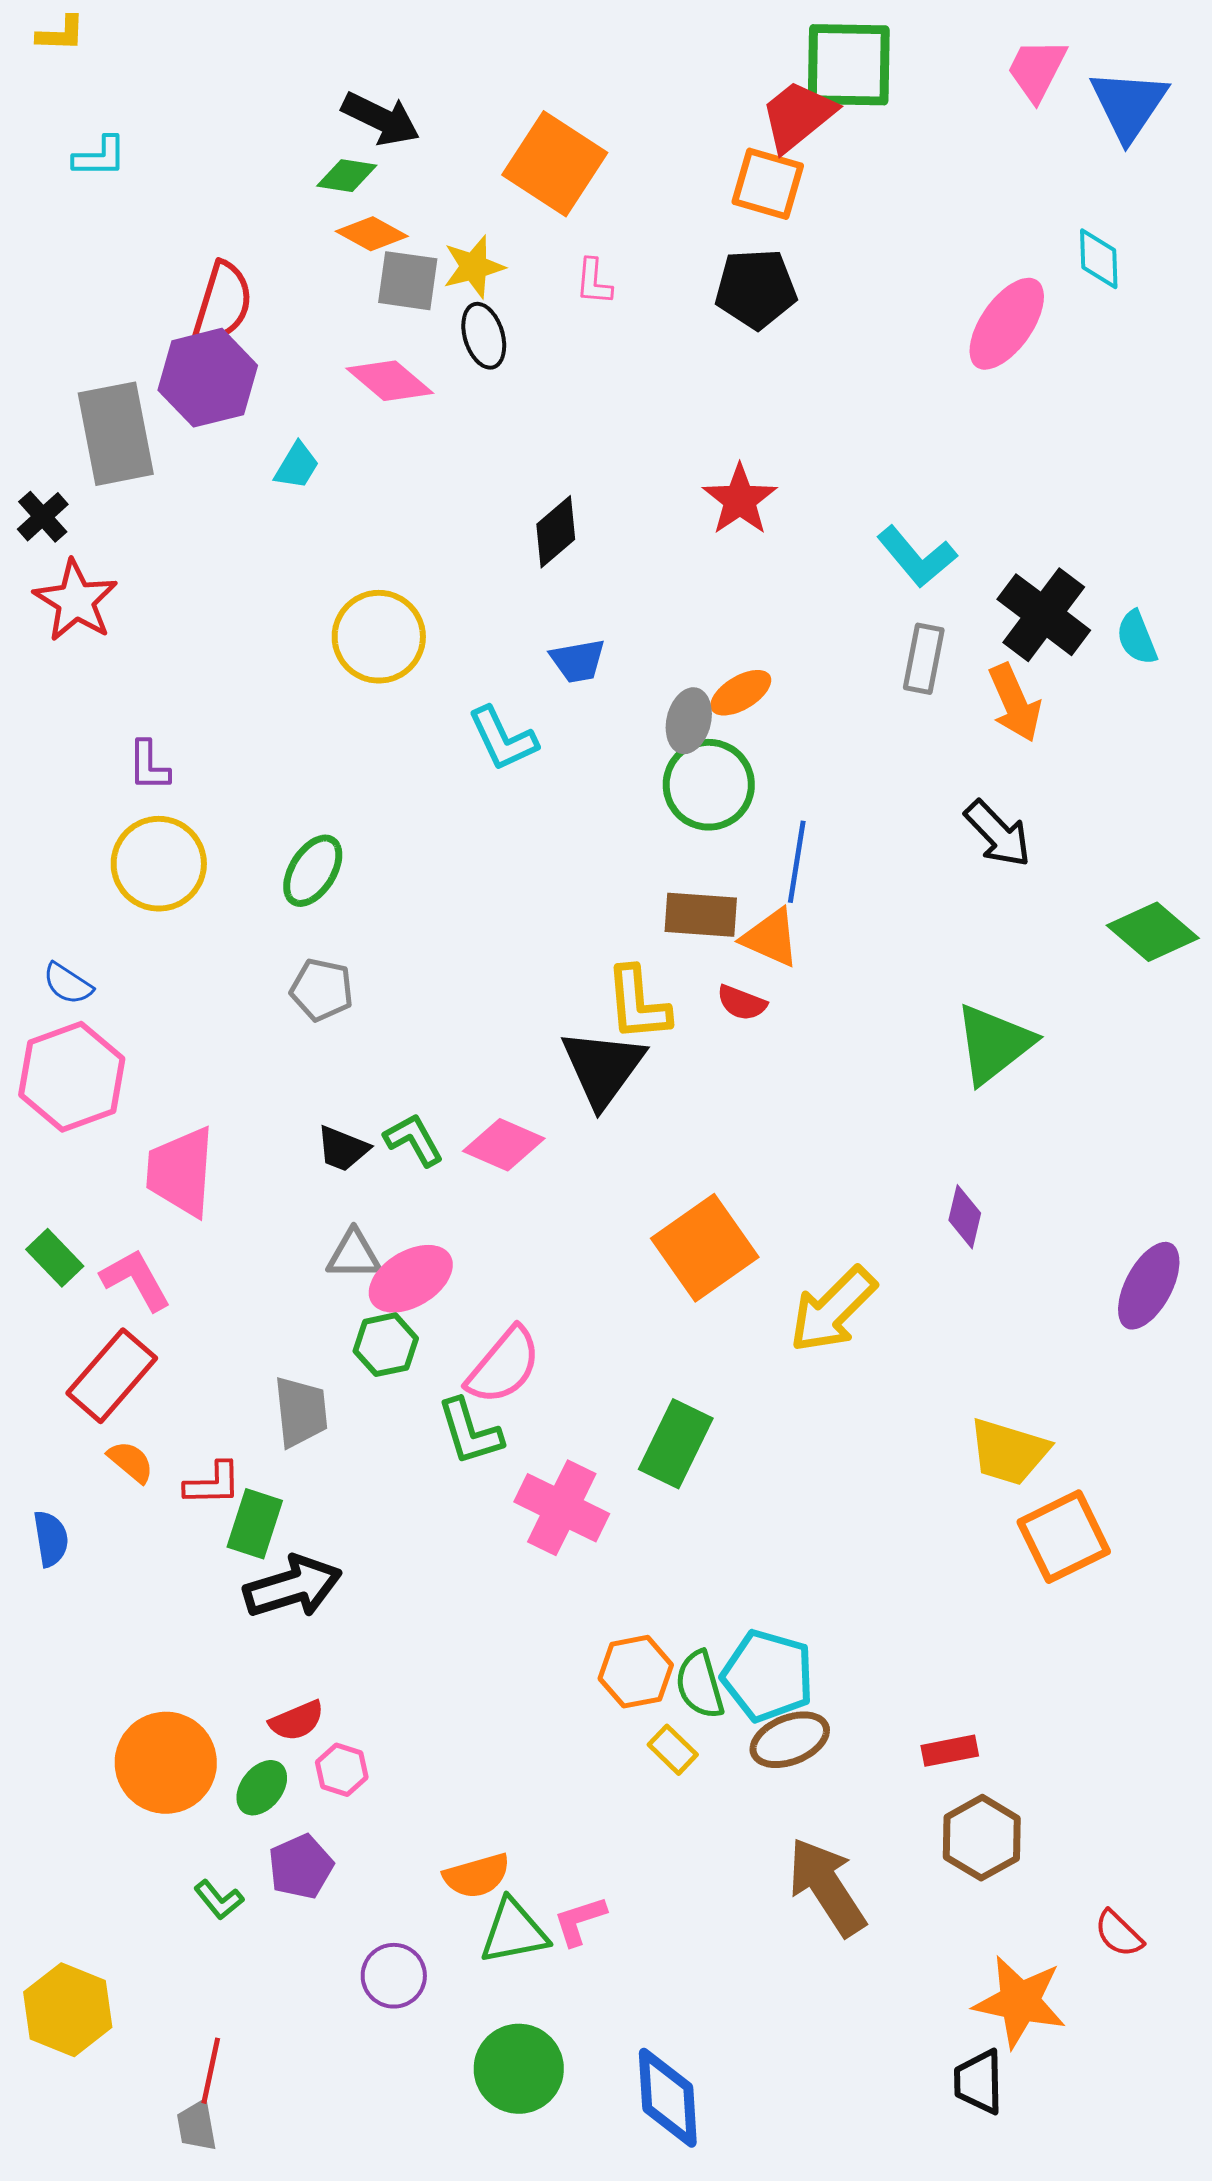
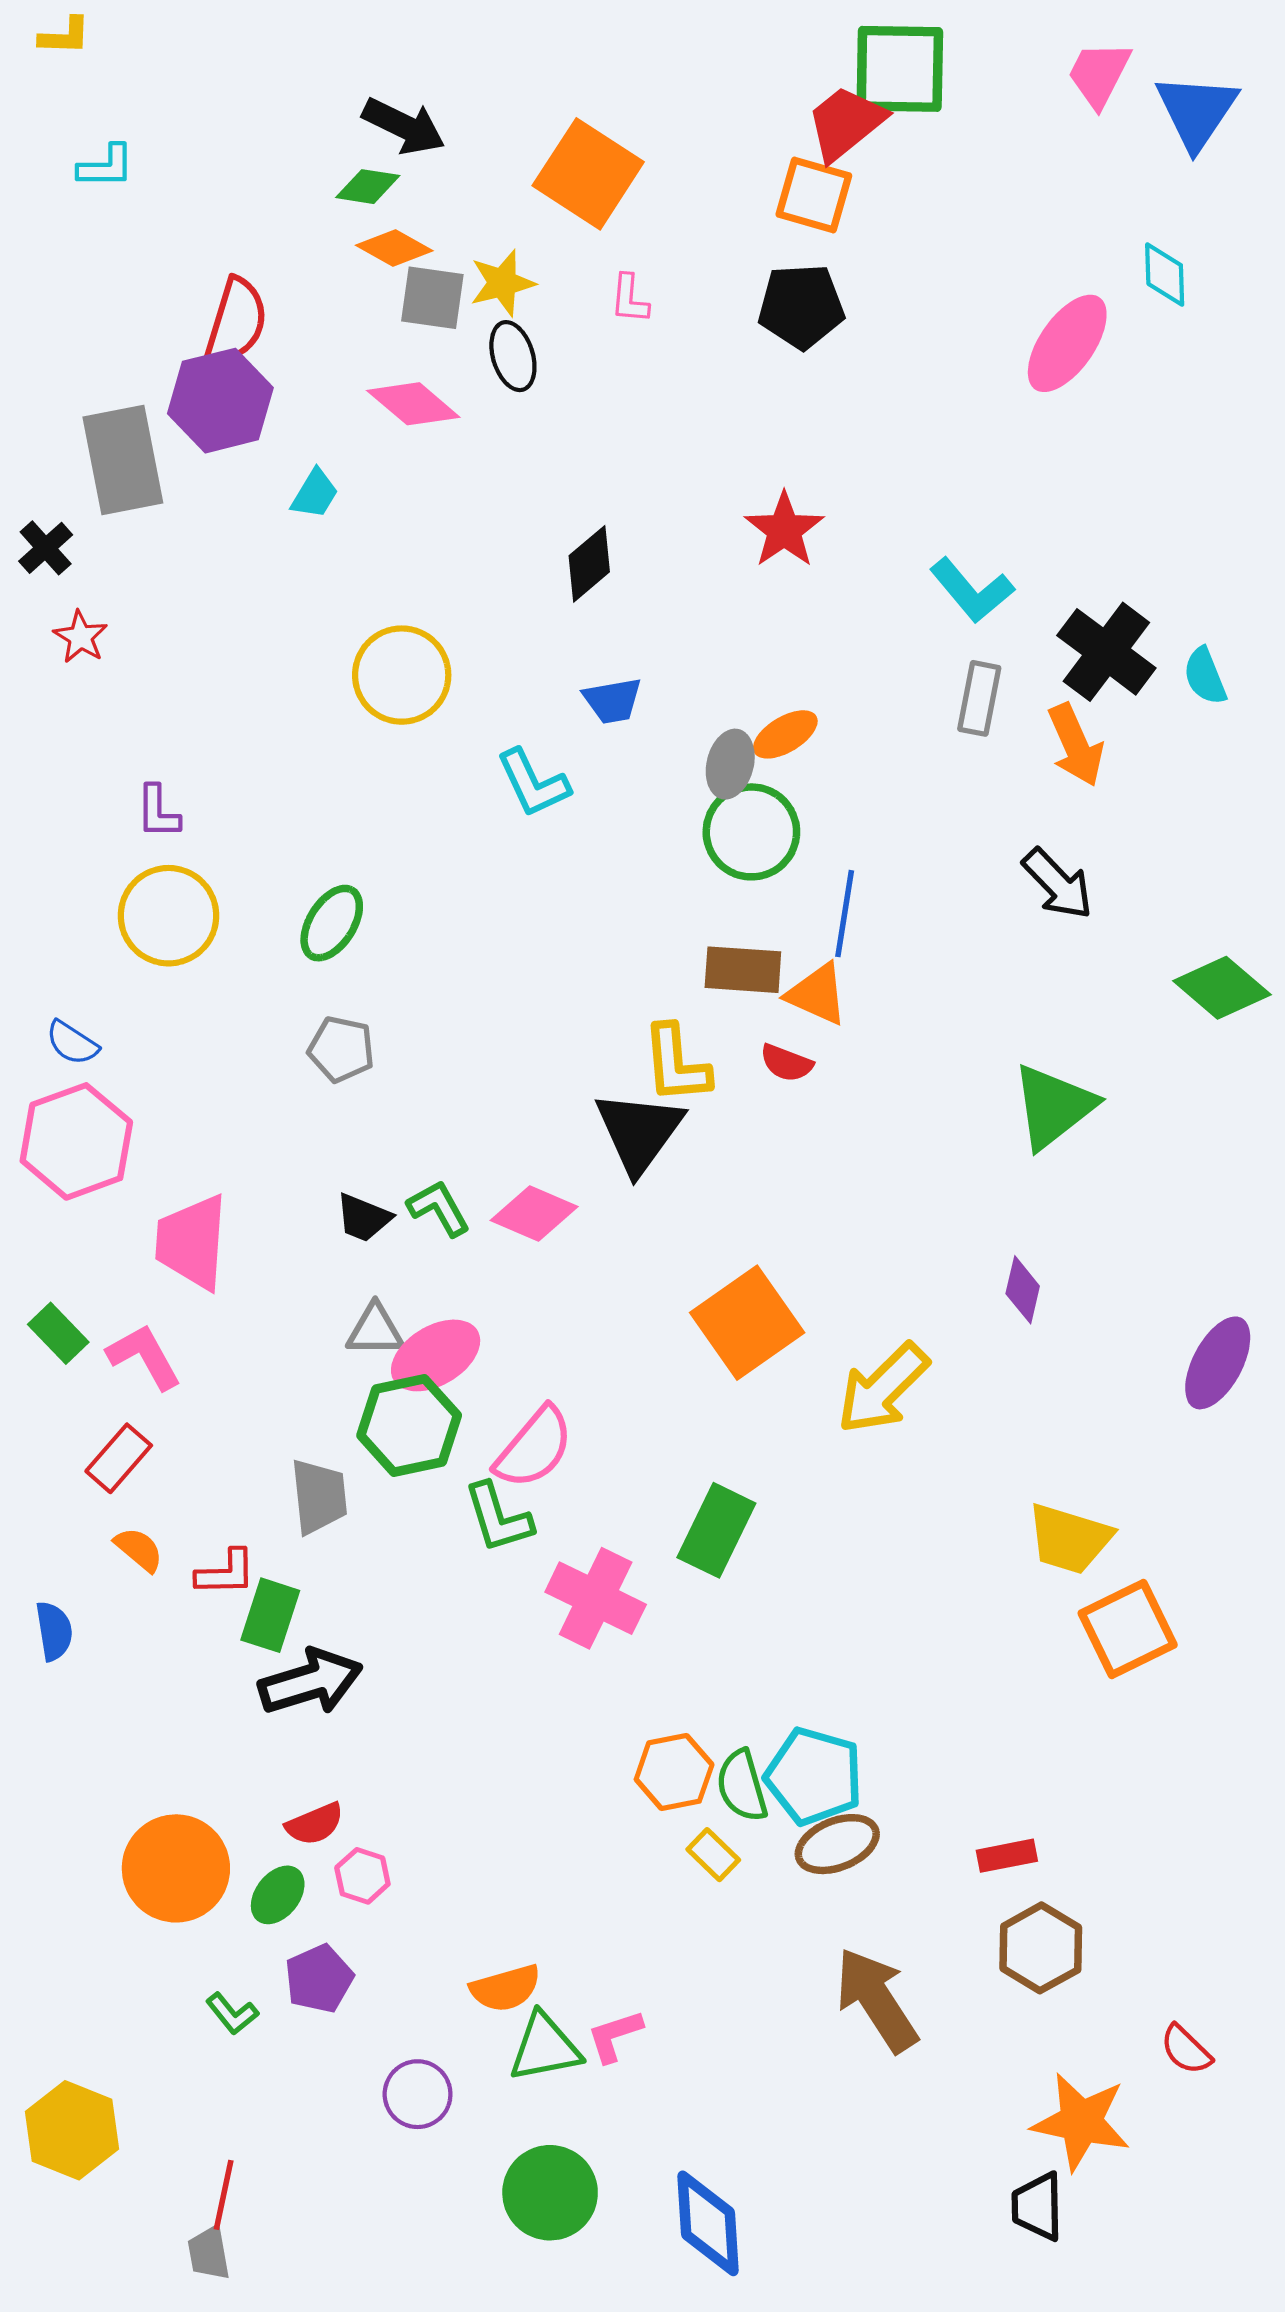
red star: (76, 601) -> (81, 637), size x0.6
green hexagon: (386, 1345) -> (409, 1425), size x1.5
red rectangle: (112, 1376) -> (119, 1458), size x0.7

